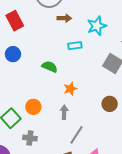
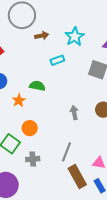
orange star: (70, 89) -> (19, 100), moved
gray arrow: (64, 112) -> (74, 113), moved
gray line: (76, 135) -> (67, 152), moved

